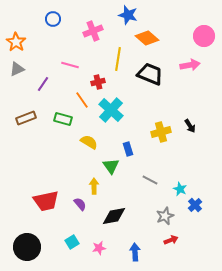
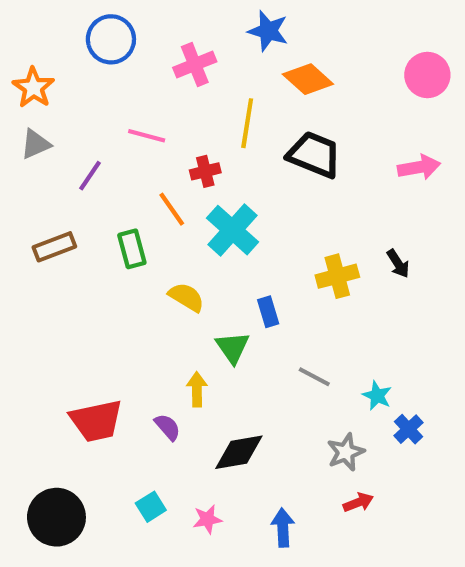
blue circle: (53, 19) -> (111, 39), size x1.5
pink arrow: (190, 65) -> (419, 167), moved
green rectangle: (63, 119) -> (132, 249), turned 60

